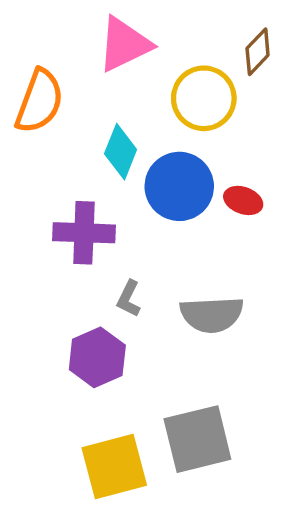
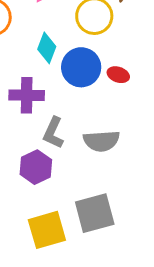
gray L-shape: (129, 299) -> (53, 133), size x1.5

